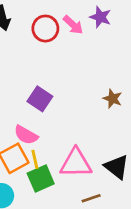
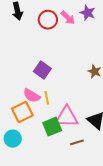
yellow line: (35, 159) -> (47, 98), moved
green square: (41, 179) -> (52, 127), moved

